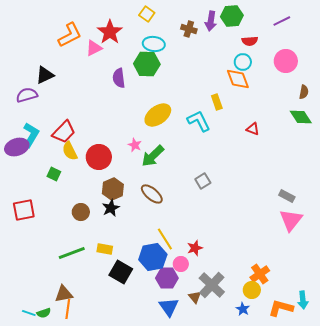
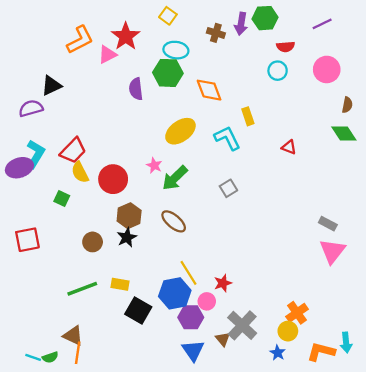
orange diamond: (238, 79) -> (209, 90), moved
gray square: (203, 181) -> (228, 188), moved
brown triangle: (64, 294) -> (73, 336), turned 36

